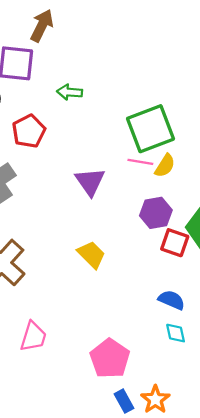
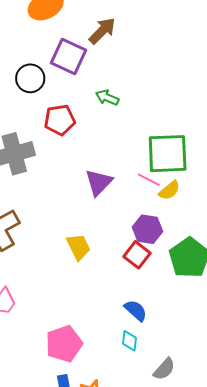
red square: (175, 243) -> (137, 255), moved

